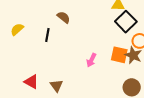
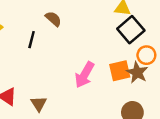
orange square: (119, 55) -> (120, 71), turned -30
pink arrow: (91, 60) -> (85, 75), size x1.5

